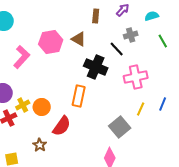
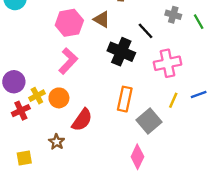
gray cross: (131, 35) -> (173, 15), moved, turned 32
pink L-shape: (22, 57) -> (68, 61), moved
orange rectangle: (79, 96) -> (125, 99), moved
blue line: (163, 104) -> (199, 94), turned 48

